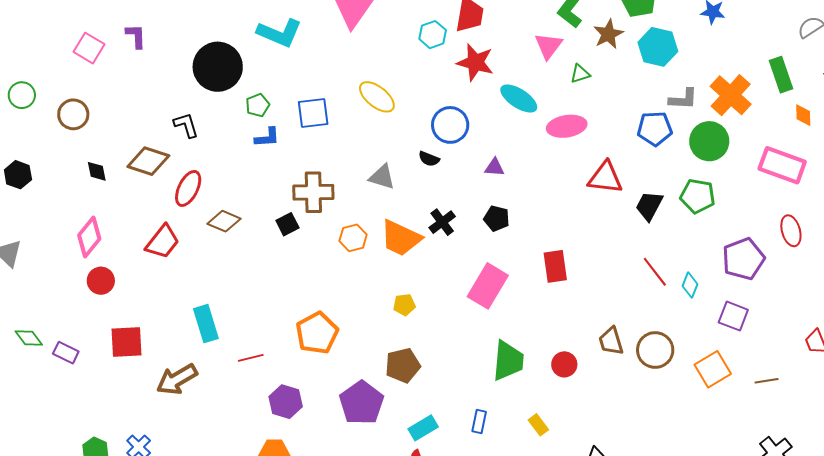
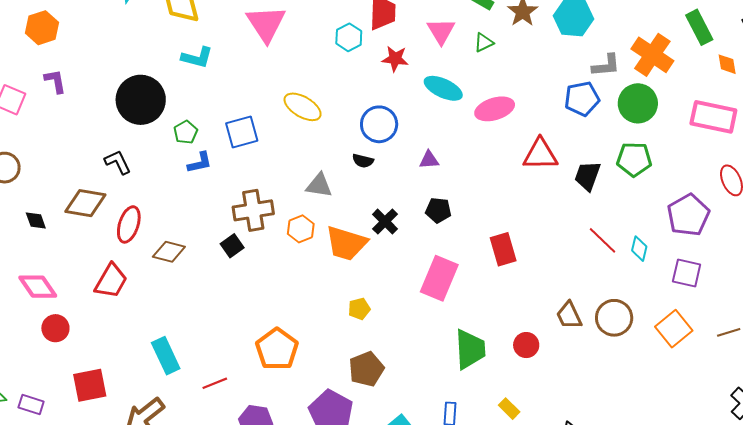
cyan L-shape: (280, 33) -> (197, 58), size x0.7
pink triangle: (548, 46) -> (441, 31), moved
red star: (475, 62) -> (395, 59), size x0.7
green triangle: (580, 74) -> (484, 43), moved
pink diamond: (89, 237) -> (38, 287), turned -66
orange hexagon: (353, 238) -> (301, 229), moved

